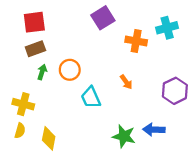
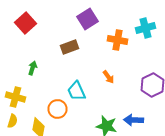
red square: (34, 22) -> (26, 23), turned -35
brown rectangle: (35, 49) -> (70, 47), moved
orange circle: (70, 70) -> (58, 109), moved

